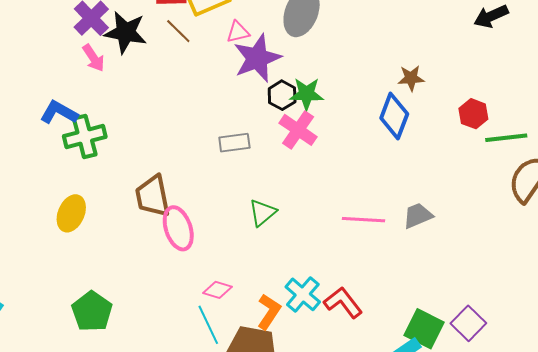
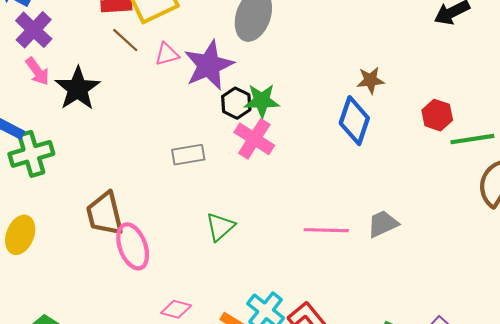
black star: (126, 32) -> (78, 88), moved, turned 30
pink triangle: (238, 32) -> (167, 54), moved

